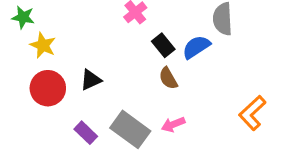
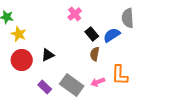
brown semicircle: (168, 78) -> (95, 54), turned 40
orange L-shape: (252, 113) -> (120, 75), moved, turned -45

